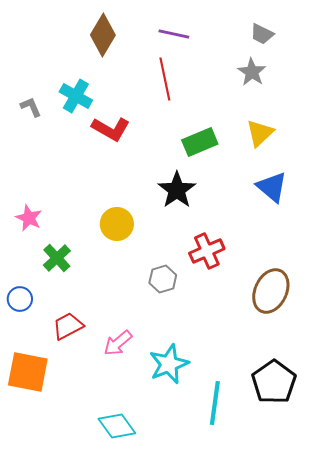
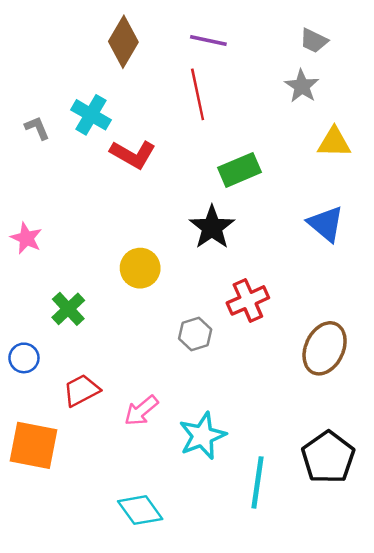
yellow triangle: (260, 133) -> (334, 142), moved, turned 44
pink star: (29, 218) -> (26, 238), moved

